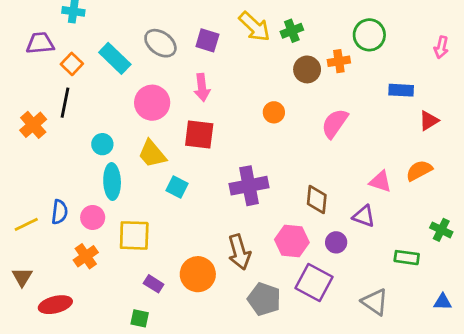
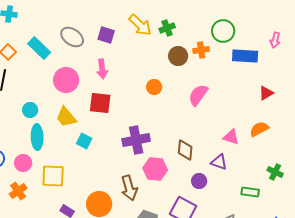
blue rectangle: (401, 90) -> (245, 56), moved, size x1.4
pink hexagon: (292, 241) -> (155, 169), moved

